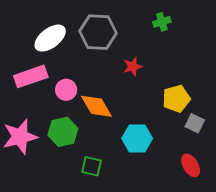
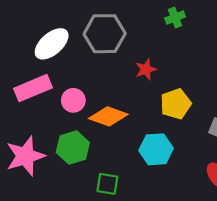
yellow pentagon: (176, 99) -> (176, 104), moved
orange diamond: (96, 106) -> (108, 116), turned -36

